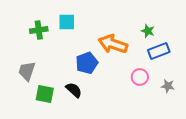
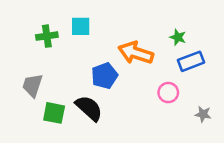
gray star: (168, 86) -> (203, 114), moved
black semicircle: (74, 90) -> (89, 108), size x1.4

